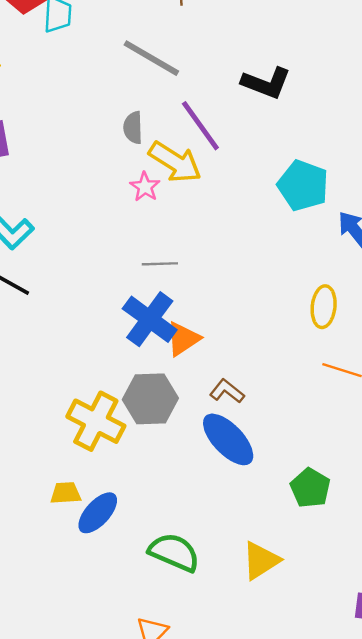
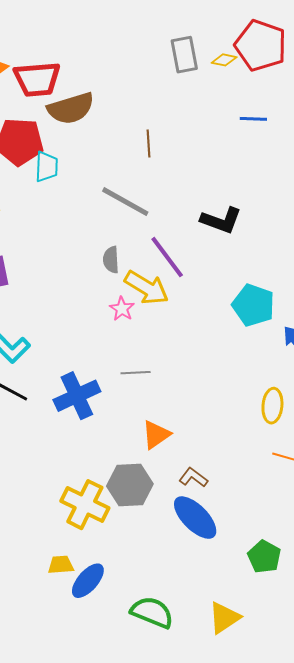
blue cross: (150, 319) -> (77, 396), moved, turned 30

